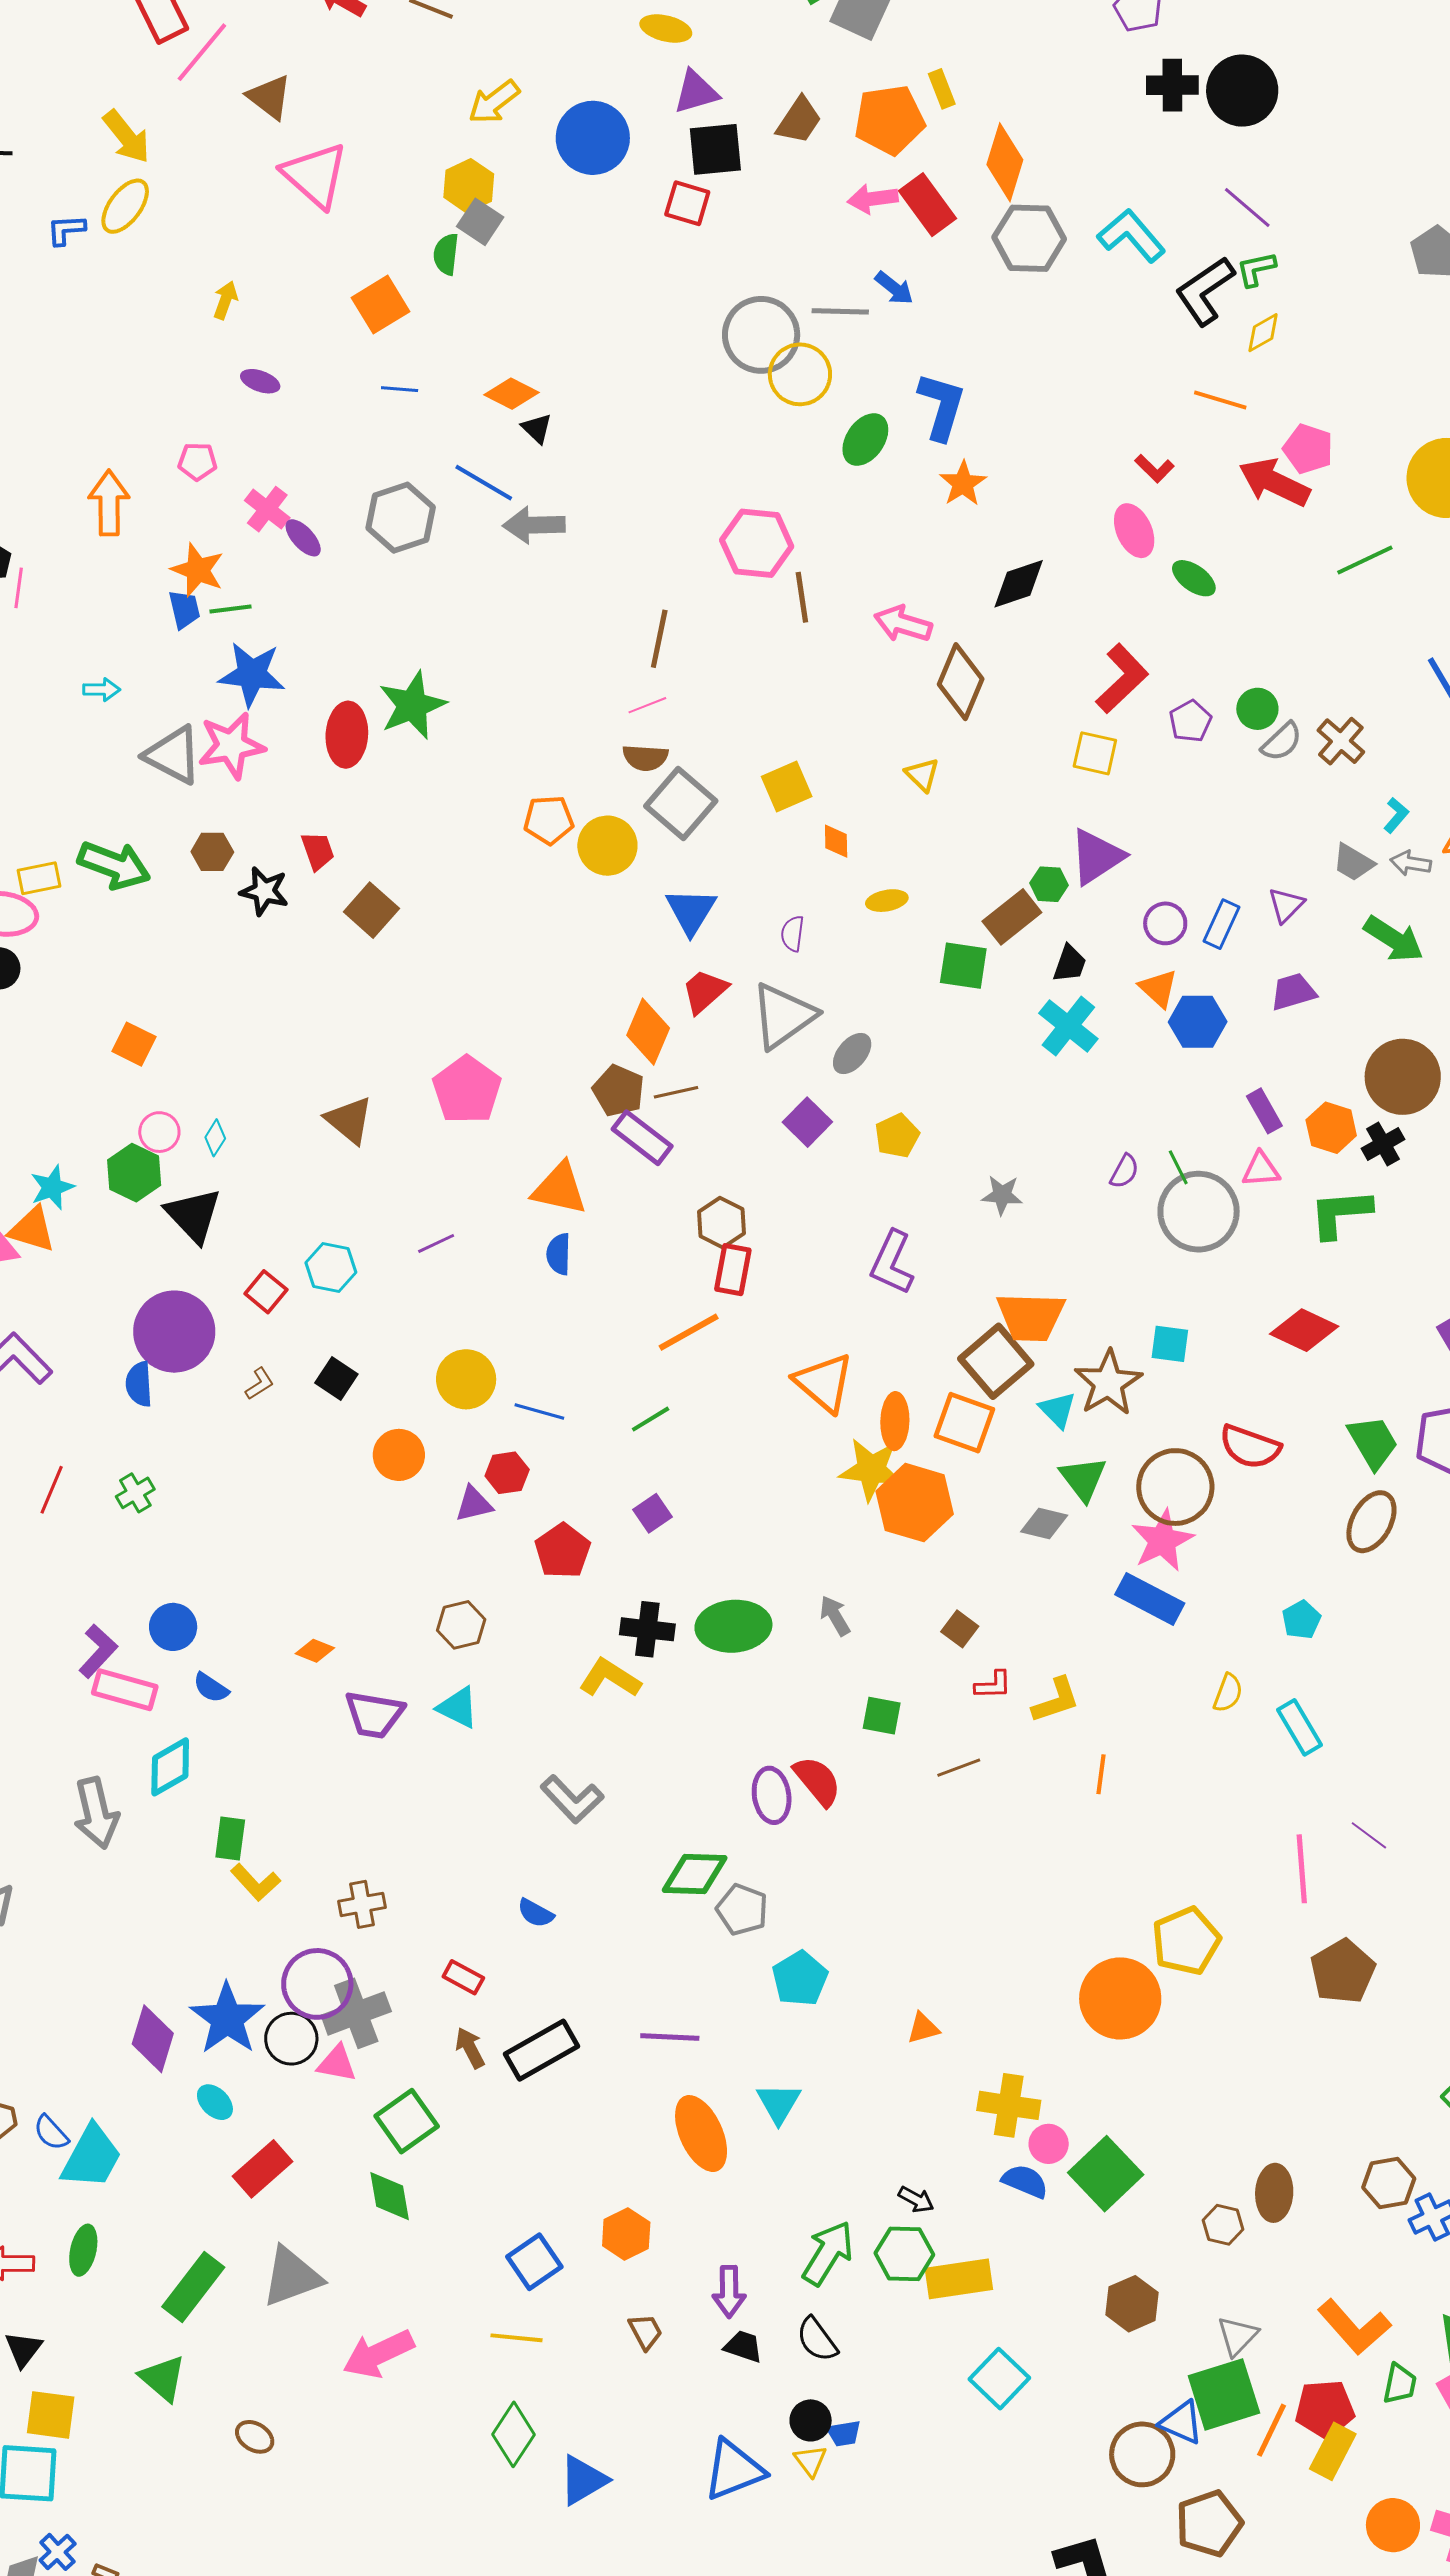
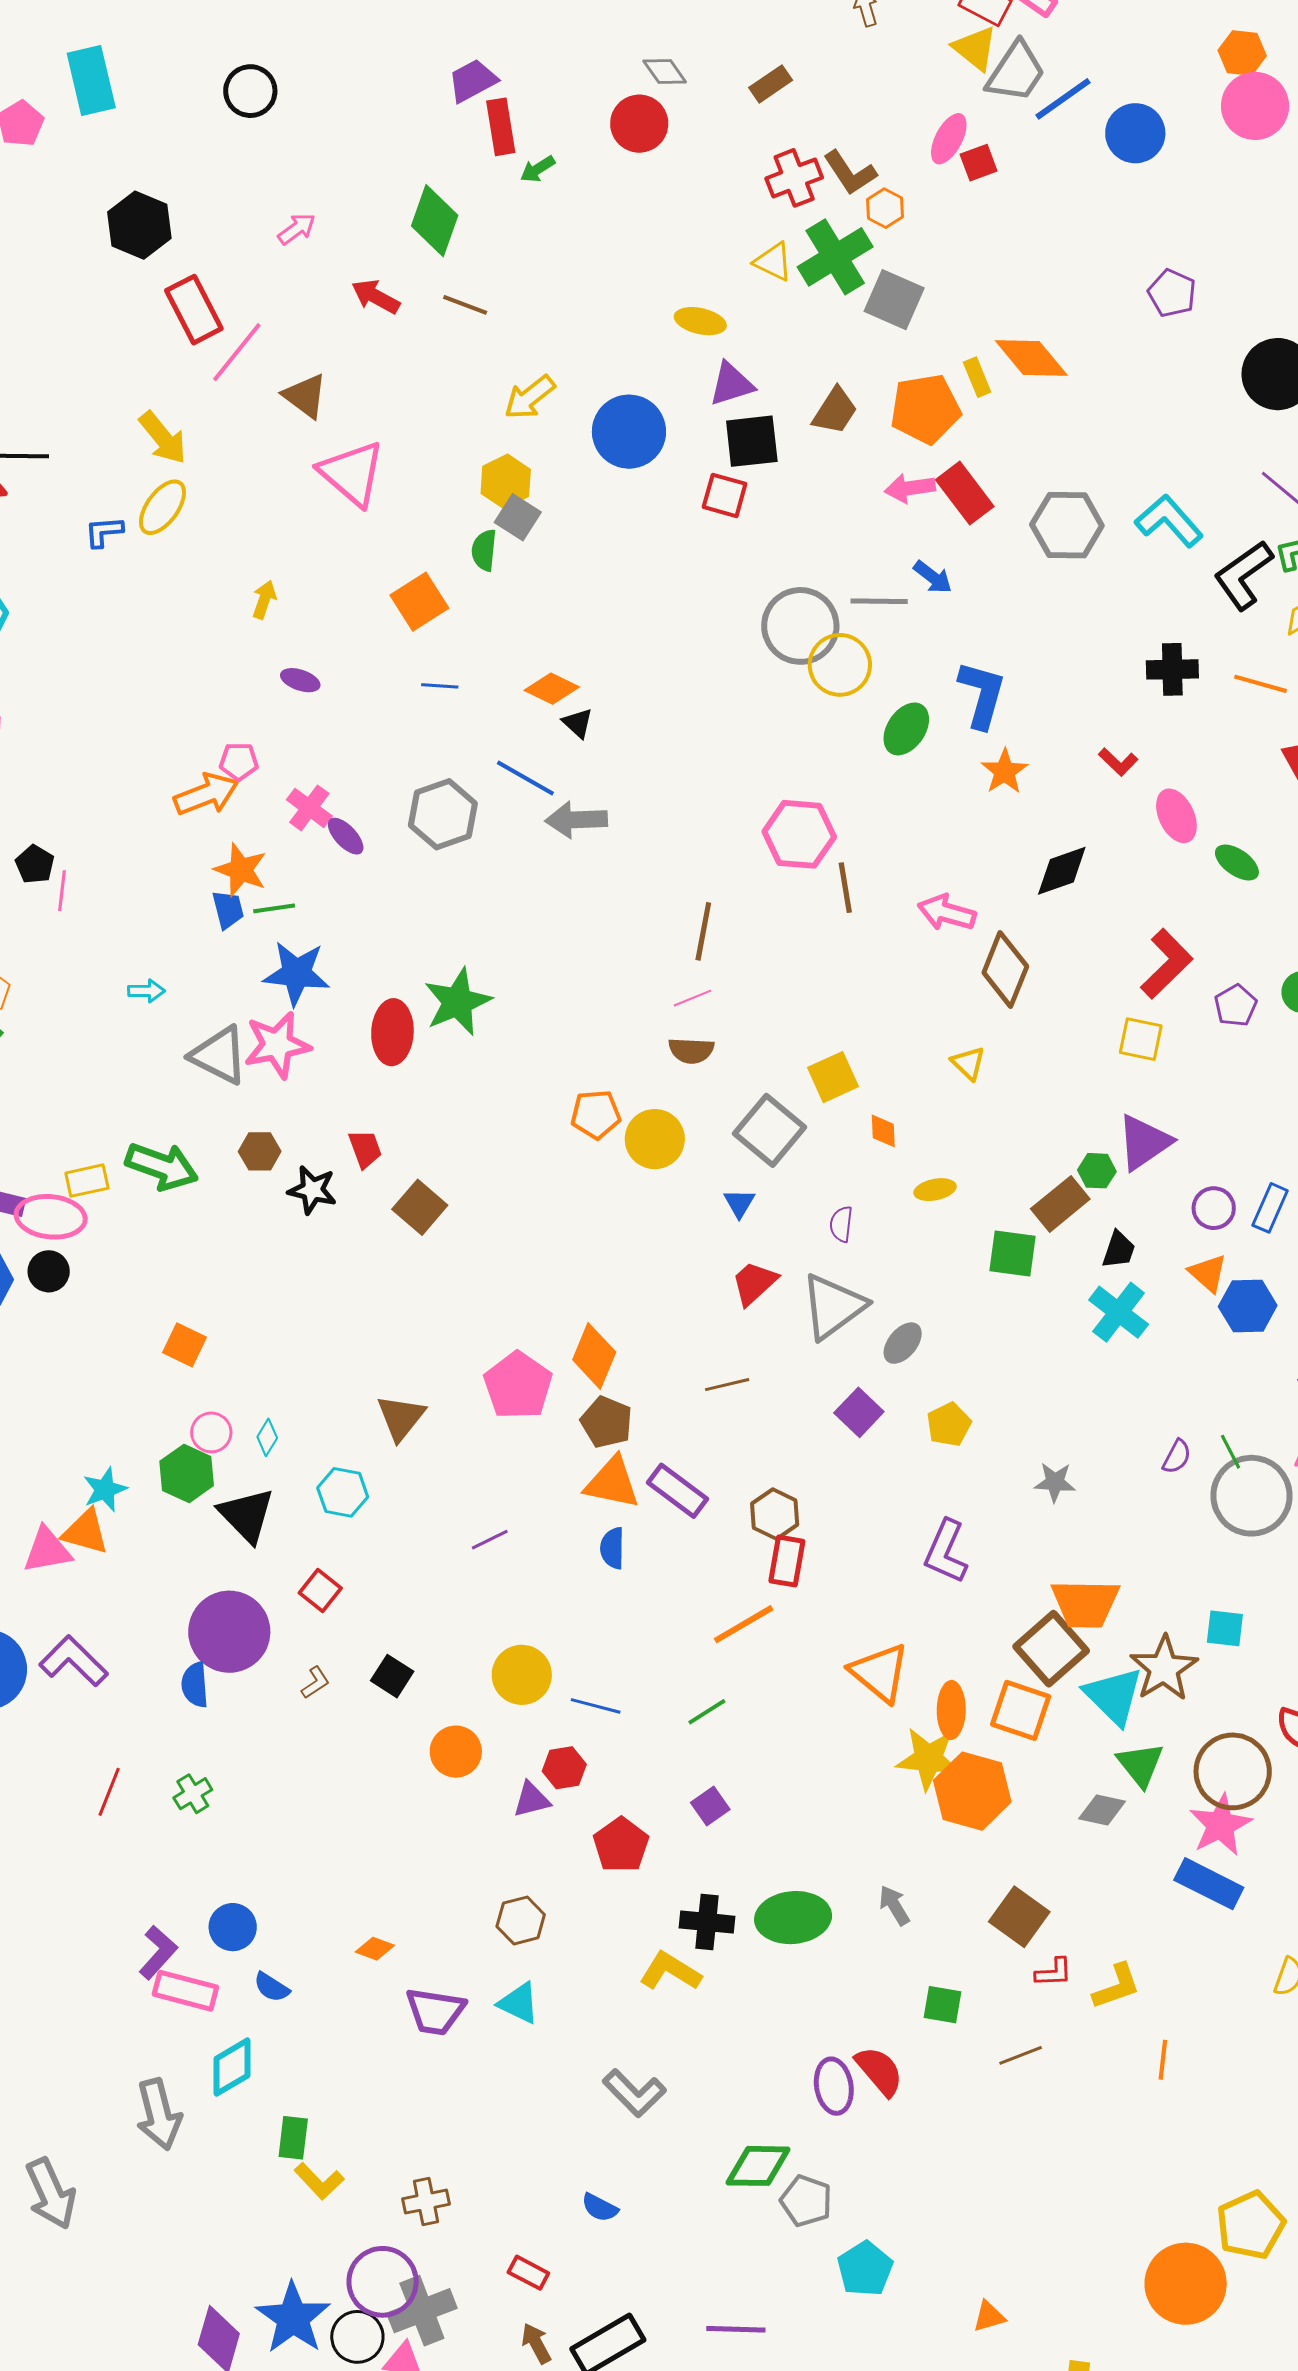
black cross: (1172, 85) -> (1172, 669), moved
orange diamond: (1005, 162) -> (1031, 358), moved, turned -56
red L-shape: (1154, 468) -> (1118, 762), moved
orange arrow: (109, 503) -> (206, 794), moved, turned 70
gray square: (681, 804) -> (770, 1130), moved
blue triangle: (691, 911) -> (739, 1203), size x0.6
orange diamond: (648, 1032) -> (594, 1356), moved
brown pentagon: (619, 1091) -> (607, 1422), moved
brown triangle: (349, 1120) -> (401, 1418), turned 30
purple rectangle: (642, 1138) -> (677, 1491), moved
cyan hexagon: (331, 1267) -> (343, 1492), moved
cyan triangle: (1058, 1410) -> (1114, 1696), size x1.6
brown square: (960, 1629) -> (1019, 1917), size x1.6

